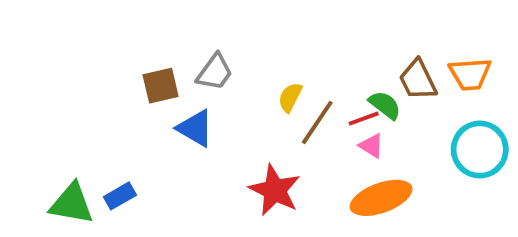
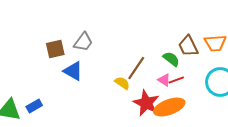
yellow semicircle: (290, 97) -> (122, 83), moved, turned 98
red line: (364, 119) -> (176, 80), moved
red star: (275, 190) -> (146, 103), moved

